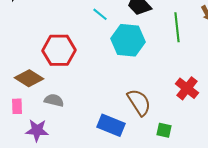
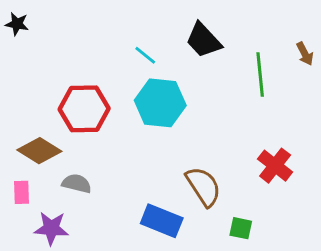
cyan hexagon: (128, 40) -> (160, 103), moved

